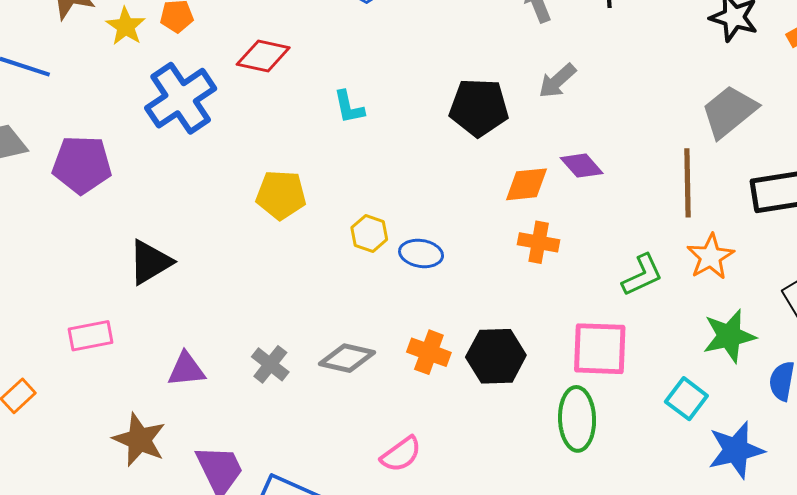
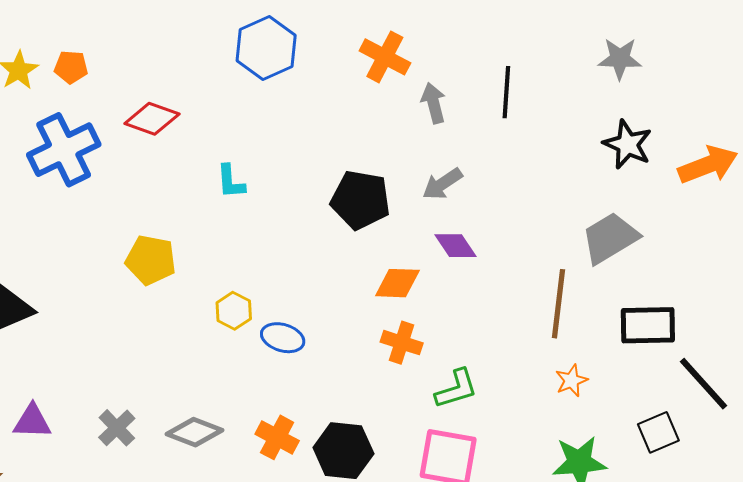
purple diamond: (582, 166) -> (456, 246), moved
orange star: (711, 257) -> (571, 381), size x0.7
green L-shape: (642, 275) -> (456, 389), moved

